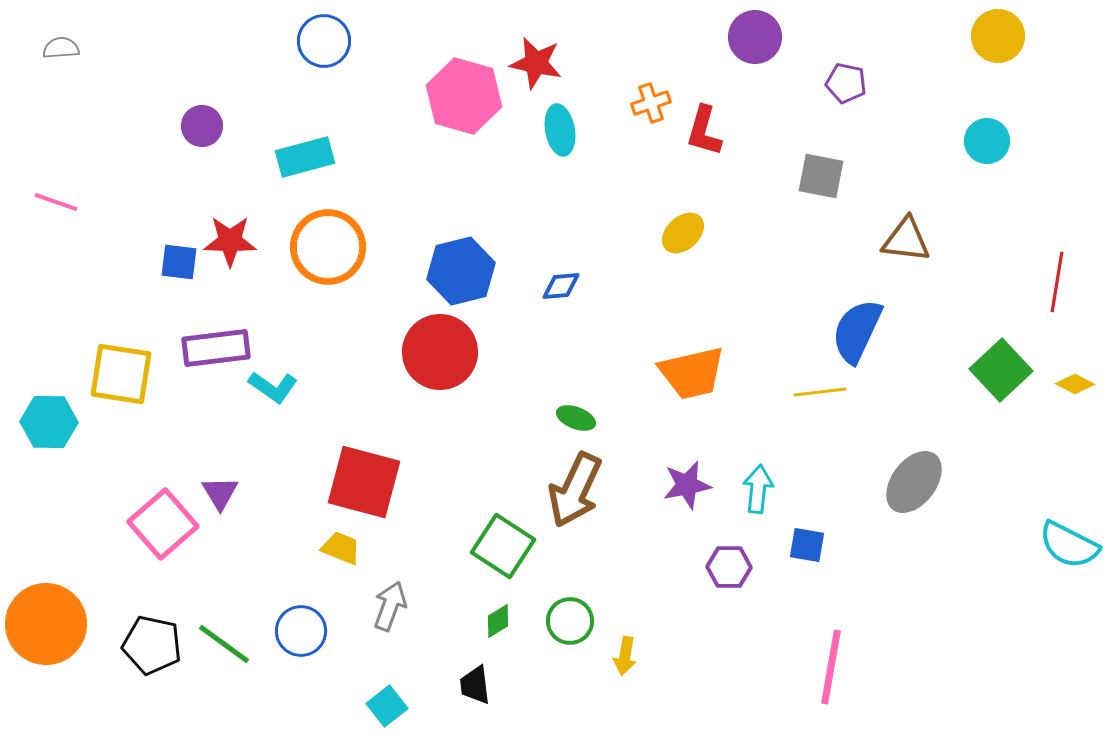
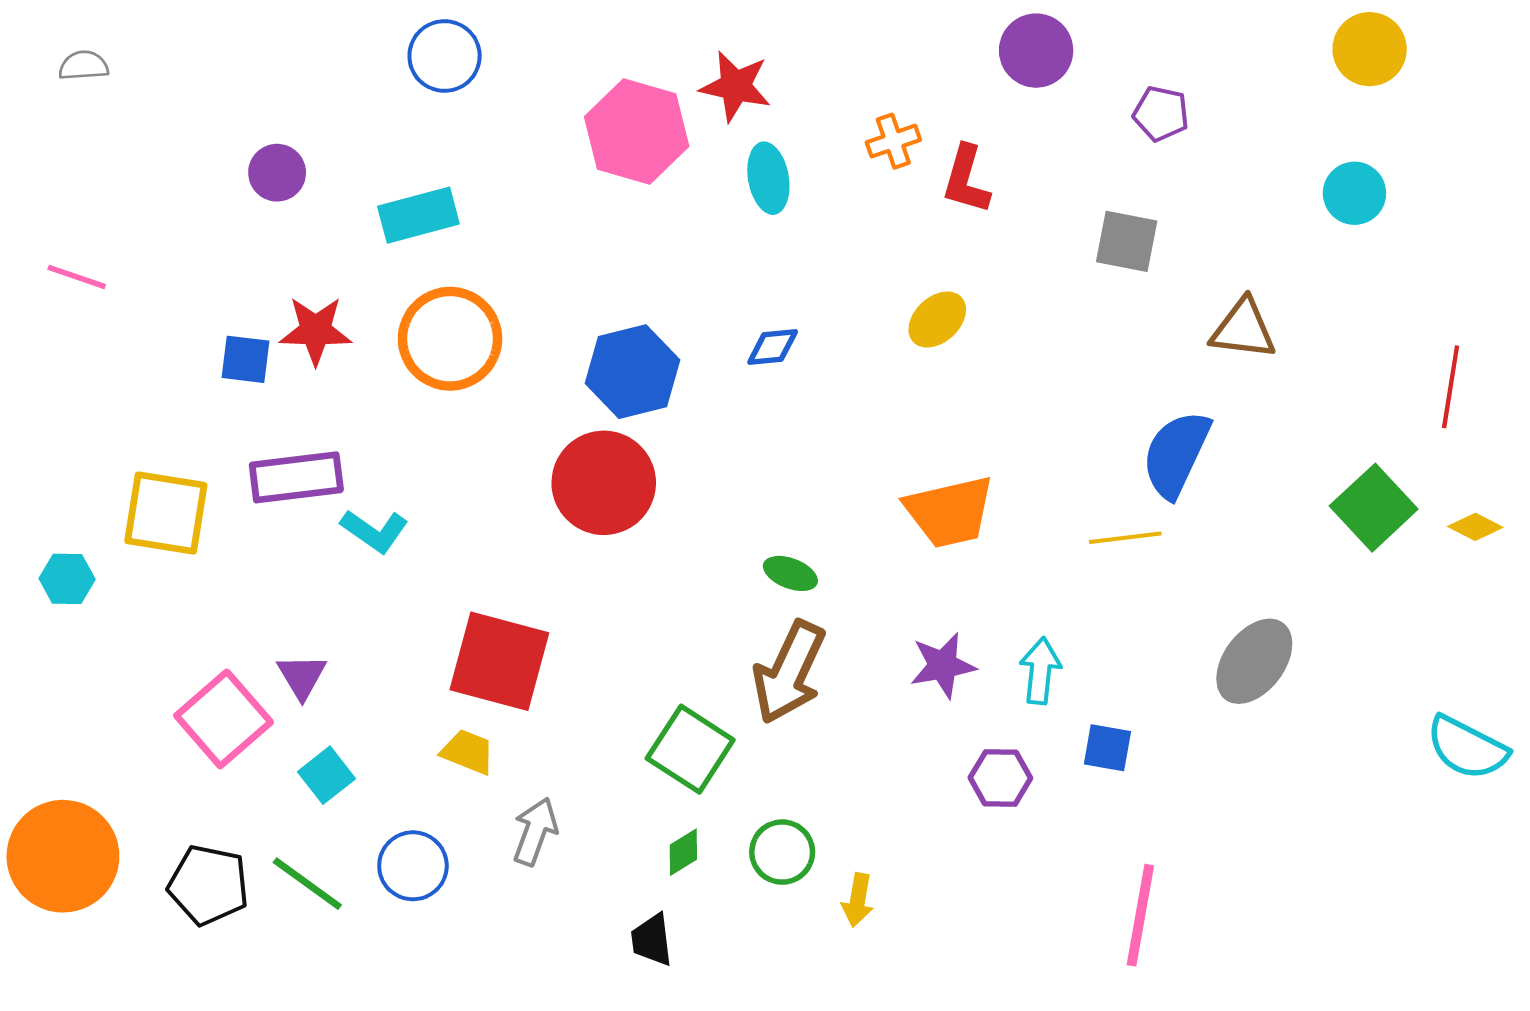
blue diamond: (561, 286) -> (773, 347), moved
cyan hexagon: (49, 422) -> (67, 579), size x0.7
cyan square: (387, 706) -> (326, 775), moved

